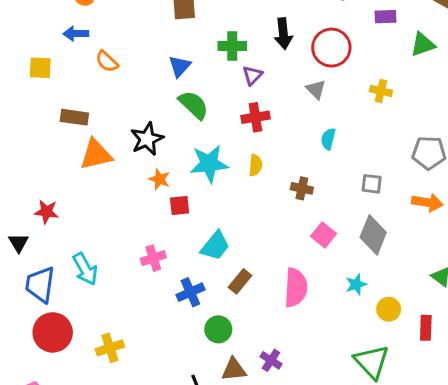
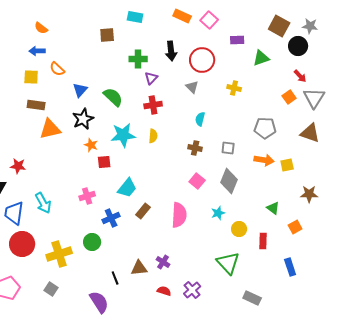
blue triangle: (180, 66) -> (80, 90), moved
yellow square: (40, 68) -> (31, 77), moved
brown cross: (302, 188) -> (195, 148), moved
green circle: (218, 329) -> (92, 242), moved
yellow cross: (110, 348) -> (59, 254), size x1.4

